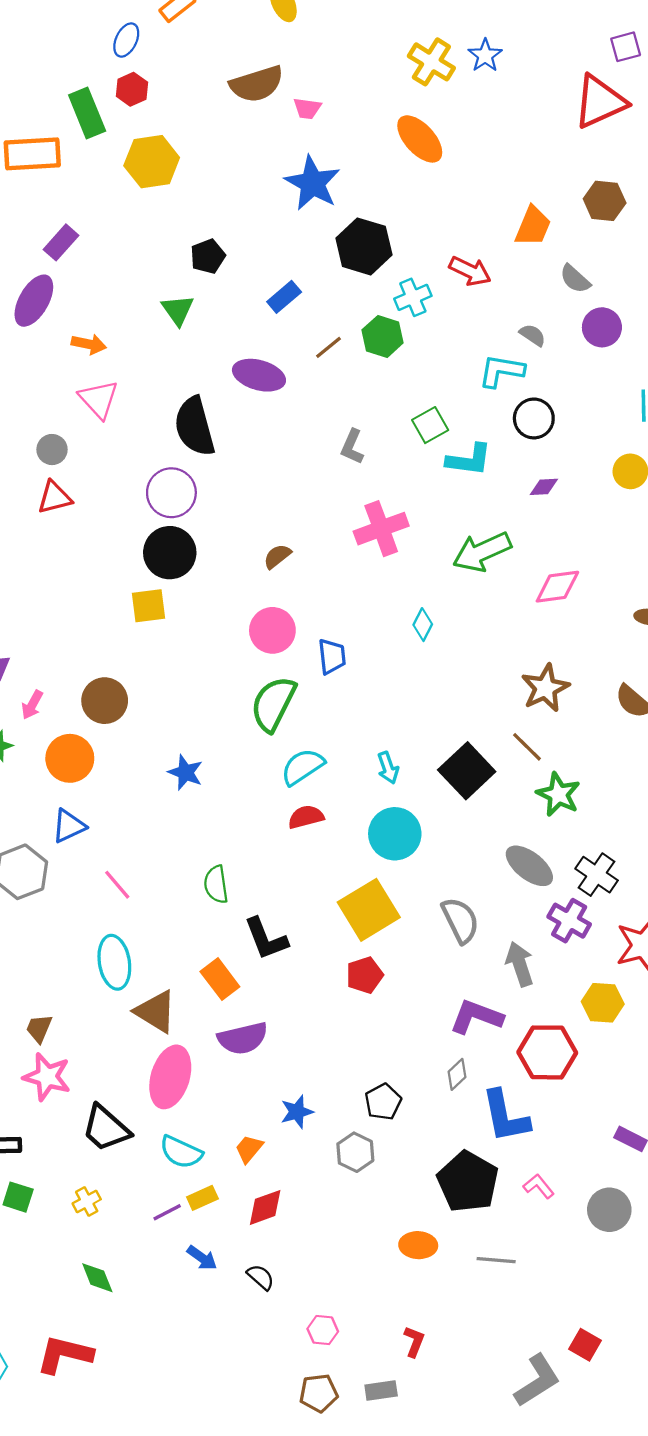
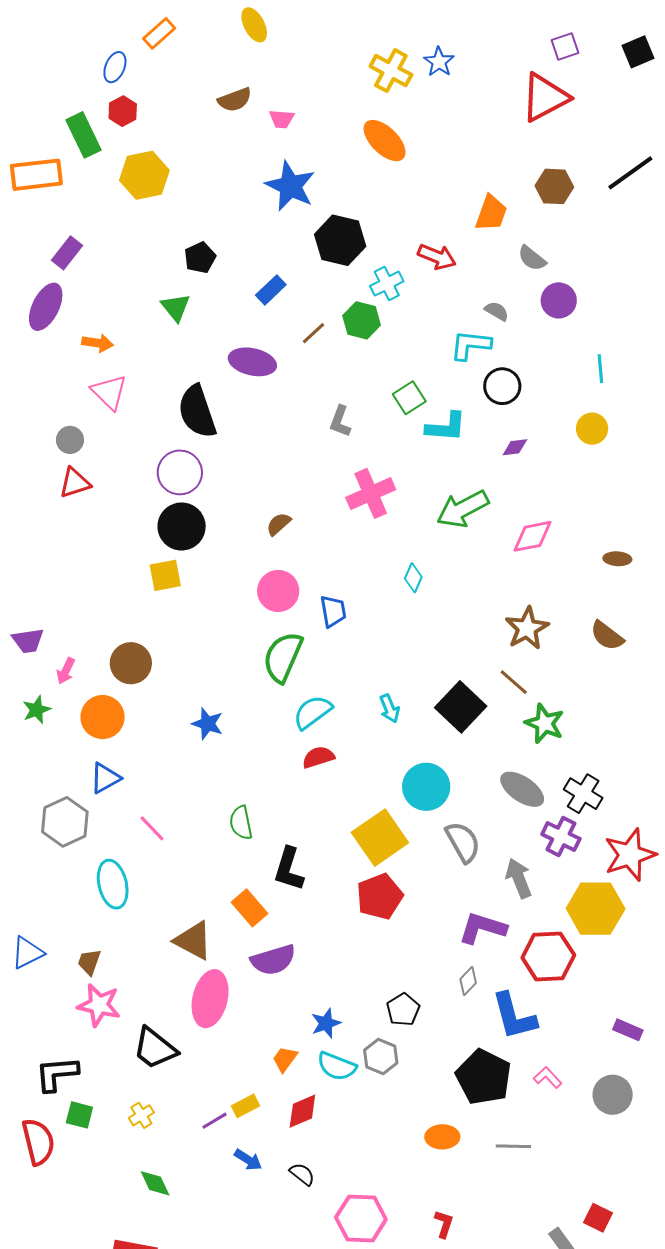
brown semicircle: (257, 84) -> (235, 100), size x0.7
cyan circle: (395, 834) -> (426, 787), moved
black L-shape: (266, 939) -> (289, 869), turned 42
cyan ellipse: (114, 962) -> (113, 884), moved
red pentagon: (365, 975) -> (380, 897), size x1.4
yellow hexagon: (603, 1003) -> (596, 909), size x1.5
cyan semicircle: (181, 1152) -> (337, 1066), moved
pink hexagon: (323, 1330) -> (361, 1218), size x1.8

